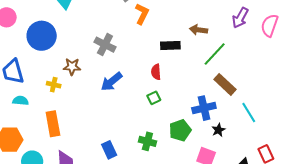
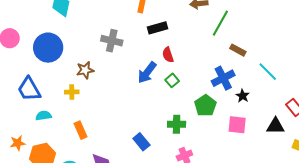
black rectangle: (170, 45) -> (158, 28), moved
blue arrow: (111, 82) -> (147, 73), moved
brown rectangle: (225, 84) -> (238, 50), size x0.7
orange rectangle: (53, 124) -> (81, 130), size x0.7

